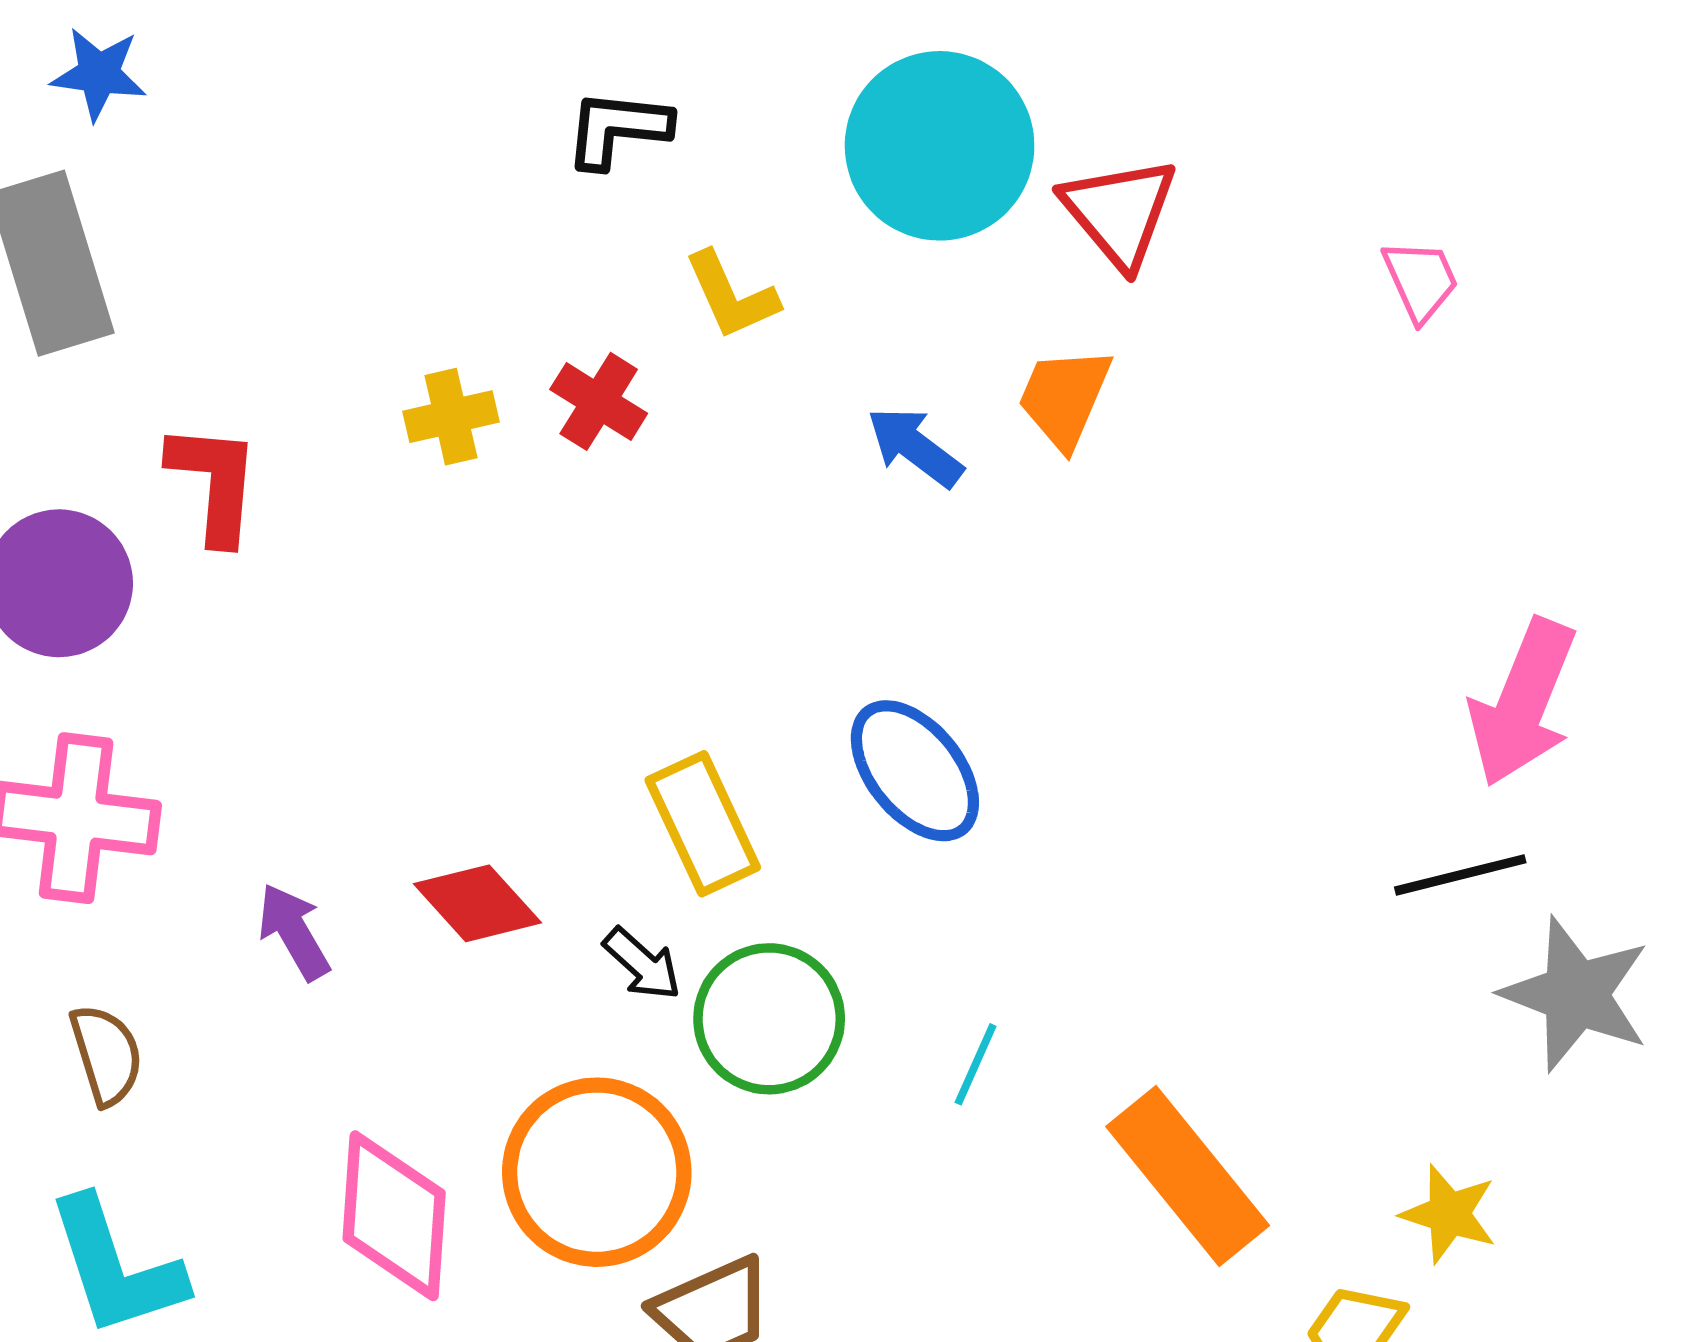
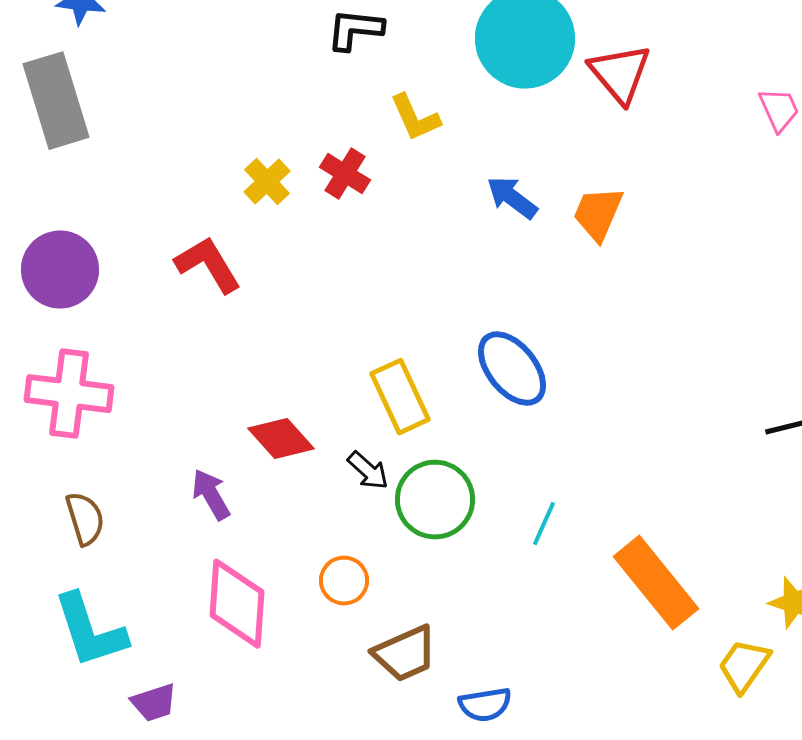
orange trapezoid: (1065, 398) -> (598, 214), moved
yellow cross: (451, 417) -> (267, 182), turned -30
red L-shape: (214, 483) -> (208, 265), moved, turned -36
purple arrow: (294, 932) -> (211, 495), moved
orange circle: (597, 1172) -> (344, 581), size x0.5

